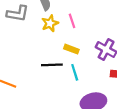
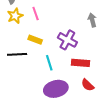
cyan line: (75, 72) -> (49, 63), moved

